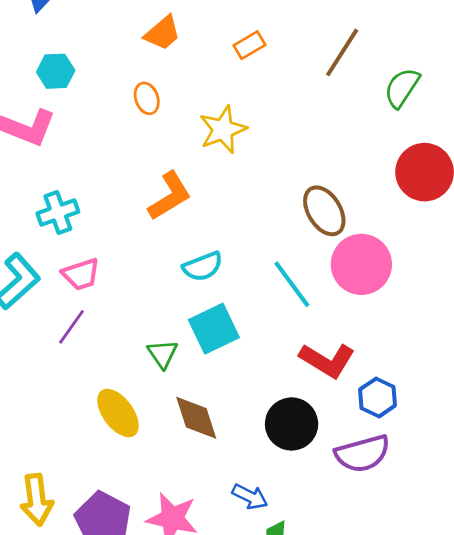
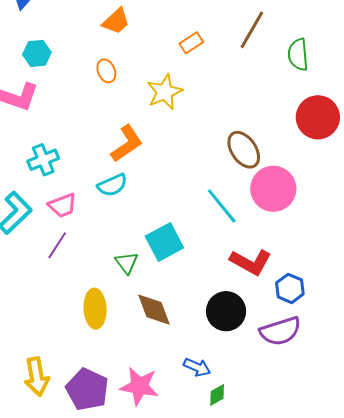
orange rectangle: (249, 45) -> (191, 43), moved
green semicircle: (402, 88) -> (298, 55), turned -36
cyan semicircle: (203, 267) -> (112, 185), moved
yellow ellipse: (118, 413) -> (95, 309), turned 36

